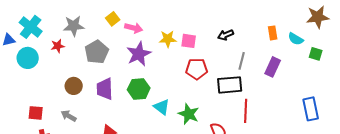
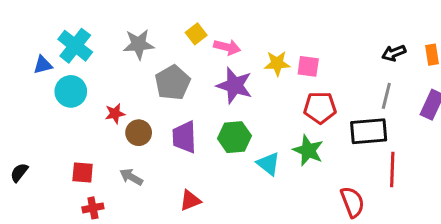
black arrow: (226, 35) -> (394, 53), moved
red star: (58, 46) -> (115, 114), moved
purple star: (139, 54) -> (234, 86), turned -30
green star: (189, 114) -> (308, 150), moved

